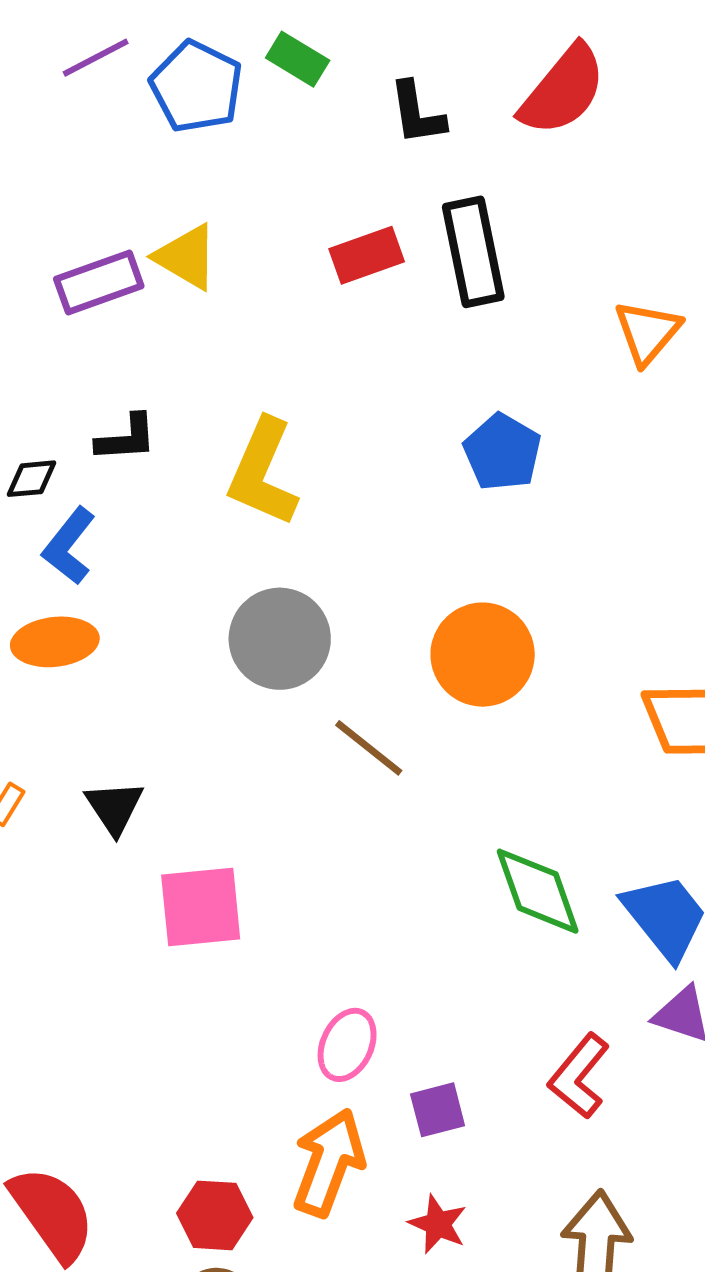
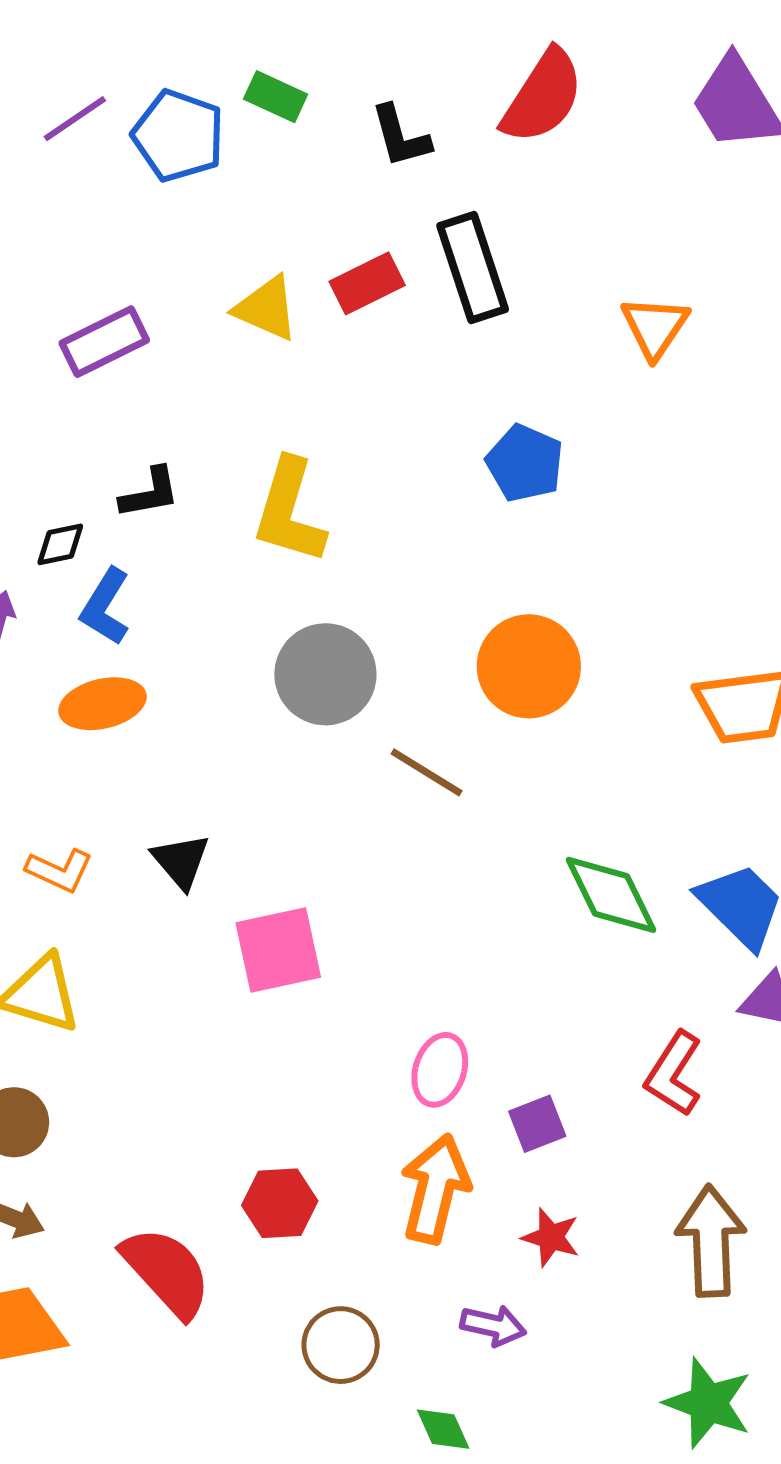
yellow triangle: (186, 257) -> (266, 308), moved
red hexagon: (215, 1215) -> (280, 1203), moved

